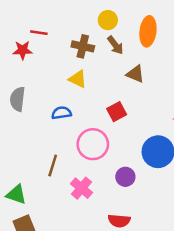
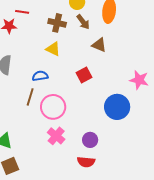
pink circle: (93, 144) -> (53, 107), moved
brown line: (53, 166) -> (30, 97), moved
purple circle: (125, 177) -> (90, 140), moved

